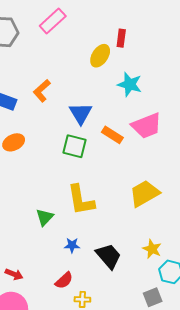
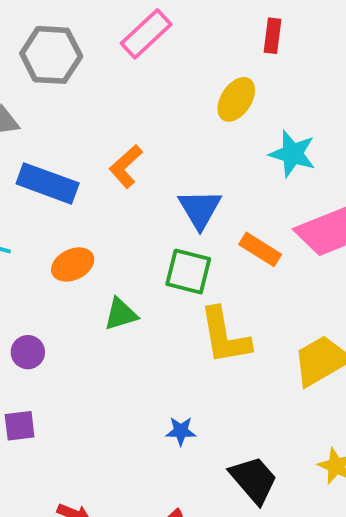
red rectangle: (121, 38) -> (272, 36), moved
yellow L-shape: (81, 200) -> (225, 336), moved
green triangle: (45, 217) -> (121, 314), moved, turned 30
blue star: (72, 245) -> (181, 431), moved

